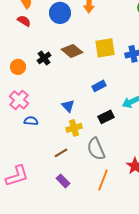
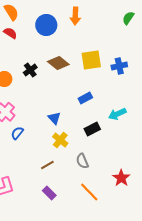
blue semicircle: (31, 121) -> (17, 133), turned -56
yellow cross: (74, 128) -> (60, 140), turned -35
gray semicircle: (96, 149) -> (82, 161), size x0.7
orange line: (103, 180) -> (89, 192), turned -65

